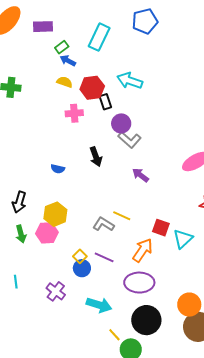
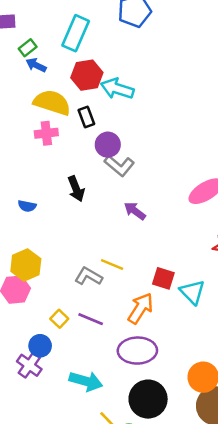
yellow semicircle: (65, 82) -> (52, 103), moved, size x1.8
red hexagon: (92, 88) -> (87, 75), moved
cyan triangle: (183, 239) -> (192, 292), turned -30
blue circle: (82, 268) -> (40, 346), moved

